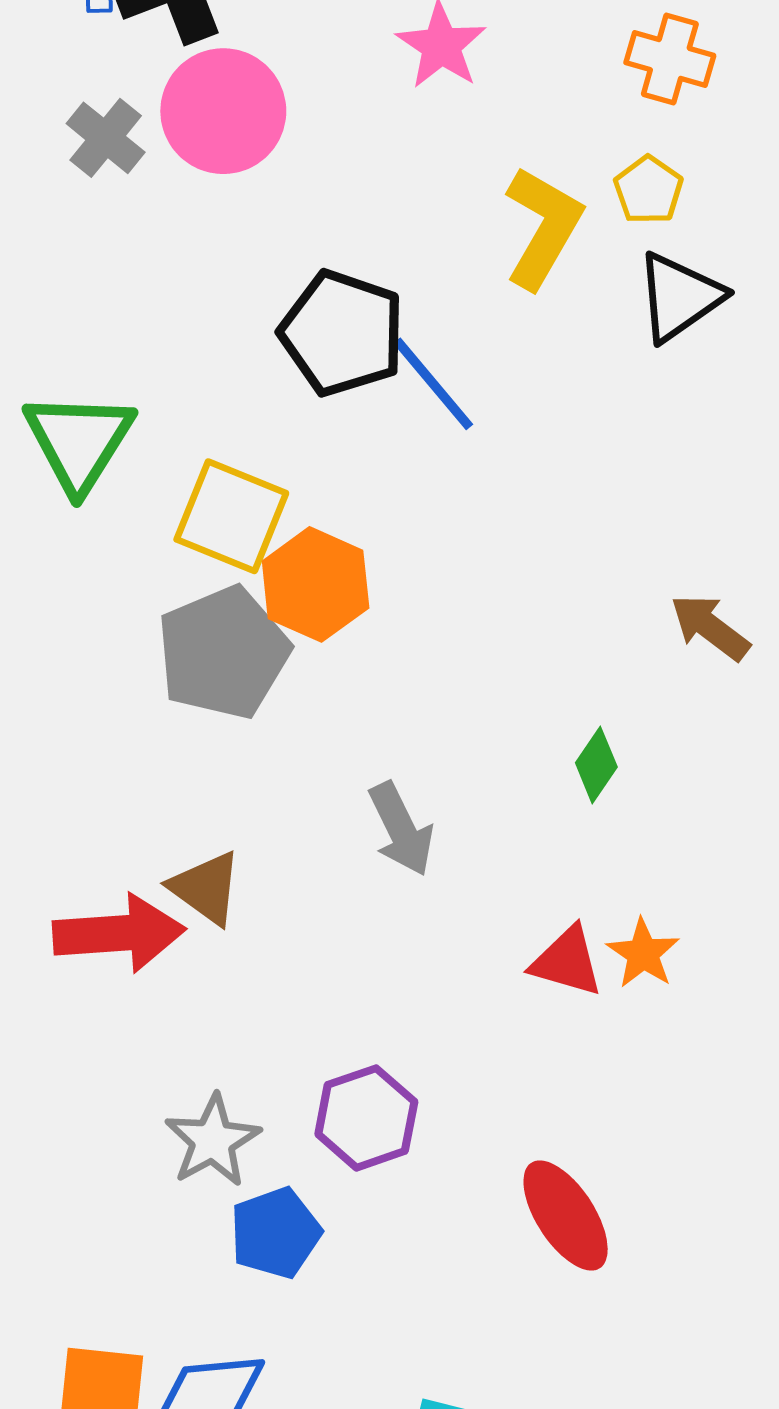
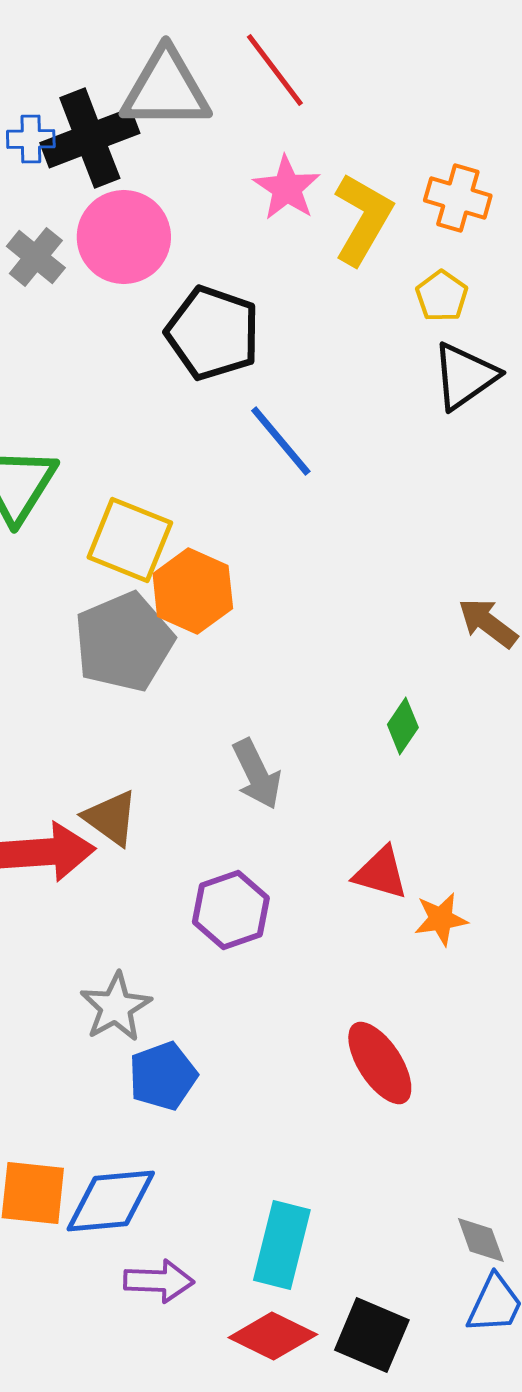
yellow L-shape: (543, 227) -> (363, 219), moved
black pentagon: (342, 333) -> (213, 333), moved
orange star: (643, 953) -> (441, 919), moved, turned 30
purple hexagon: (366, 1118) -> (231, 910), moved

